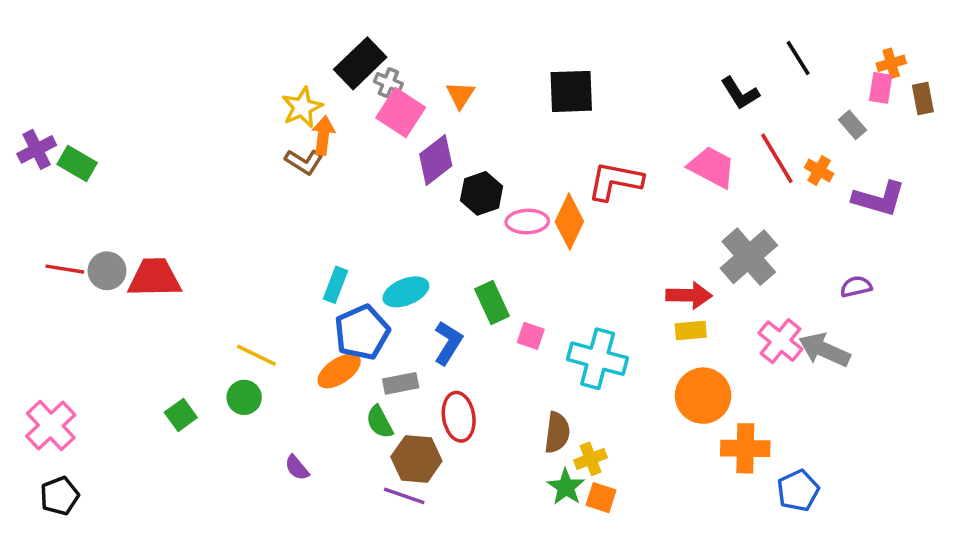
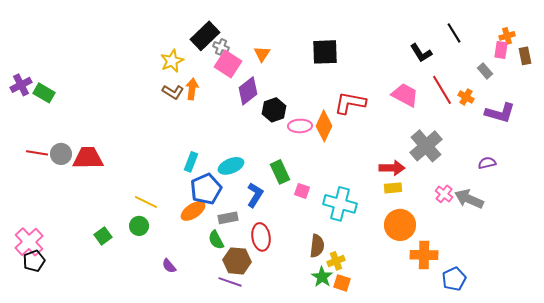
orange arrow: (323, 135) -> (192, 89), moved
pink cross: (780, 341) -> (444, 194), size x0.7
black pentagon: (60, 496) -> (34, 261), moved

